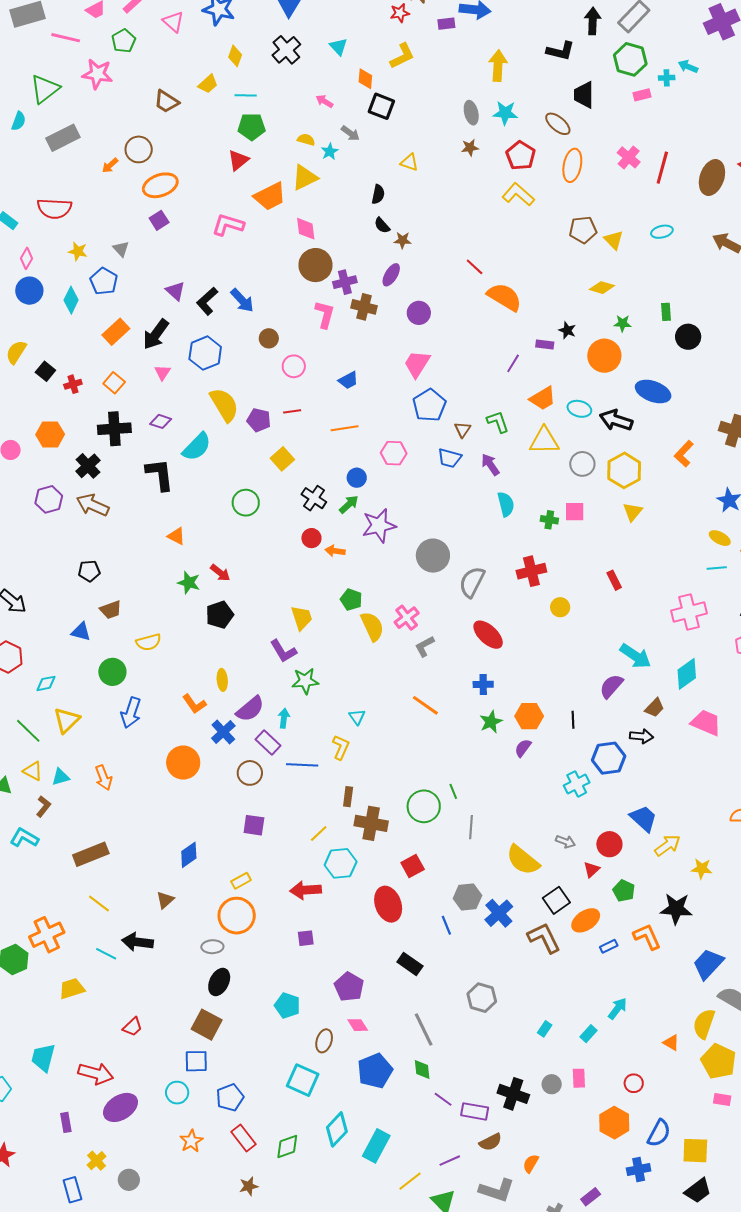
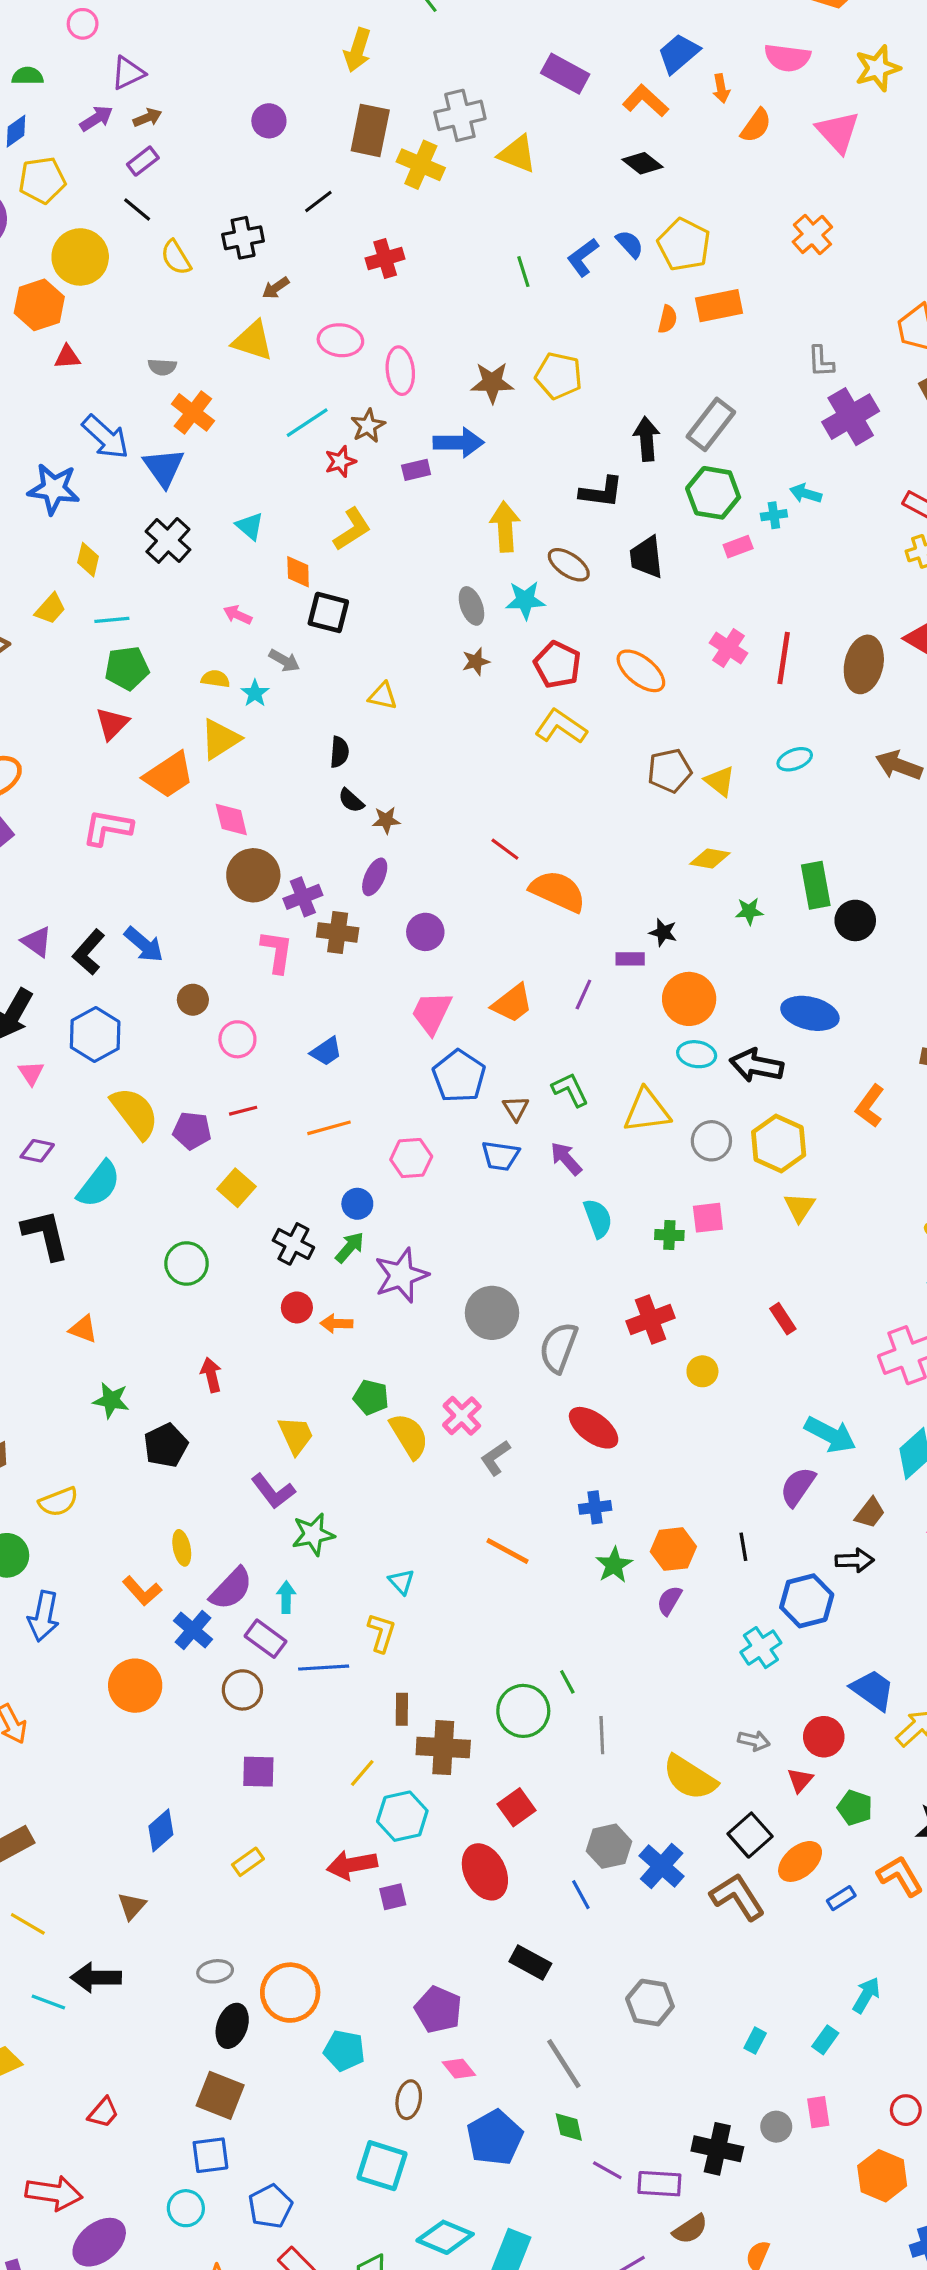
brown ellipse: (558, 124) -> (569, 565), moved
orange ellipse: (572, 165) -> (641, 671), turned -56
green rectangle: (666, 312) -> (816, 885), size x1.6
orange circle: (604, 356) -> (689, 999), moved
orange trapezoid: (543, 398) -> (512, 1003), moved
red arrow: (220, 573) -> (211, 1375), moved, turned -135
orange circle: (237, 916) -> (290, 1993), moved
purple square: (306, 938) -> (393, 1897), moved
cyan diamond: (337, 1129) -> (445, 2237), turned 76

